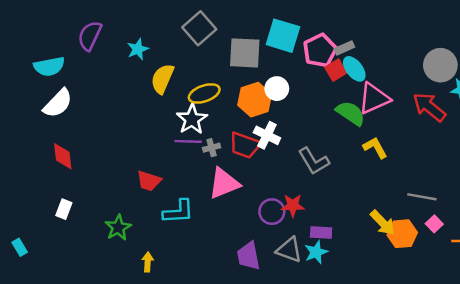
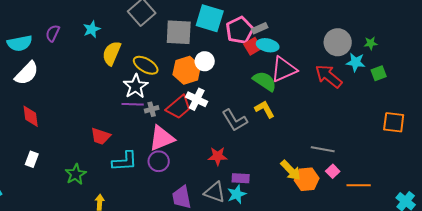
purple semicircle: (90, 36) -> (53, 33), moved, size x0.7
cyan ellipse: (354, 69) -> (268, 45), turned -40
yellow ellipse: (204, 93) -> (146, 65), turned 50
red trapezoid: (245, 145) -> (179, 107), turned -60
yellow L-shape: (375, 148) -> (265, 109), moved
purple circle: (272, 212) -> (159, 161), moved

